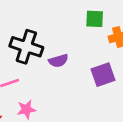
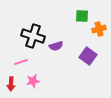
purple square: (103, 75) -> (88, 56), turned -36

